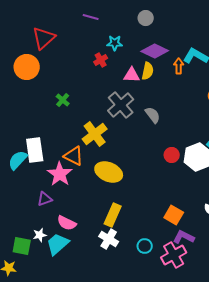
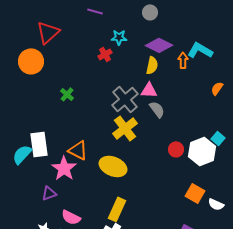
pink triangle: (132, 75) -> (149, 90), moved
yellow cross: (95, 134) -> (125, 128), moved
orange square: (174, 215) -> (195, 193), moved

